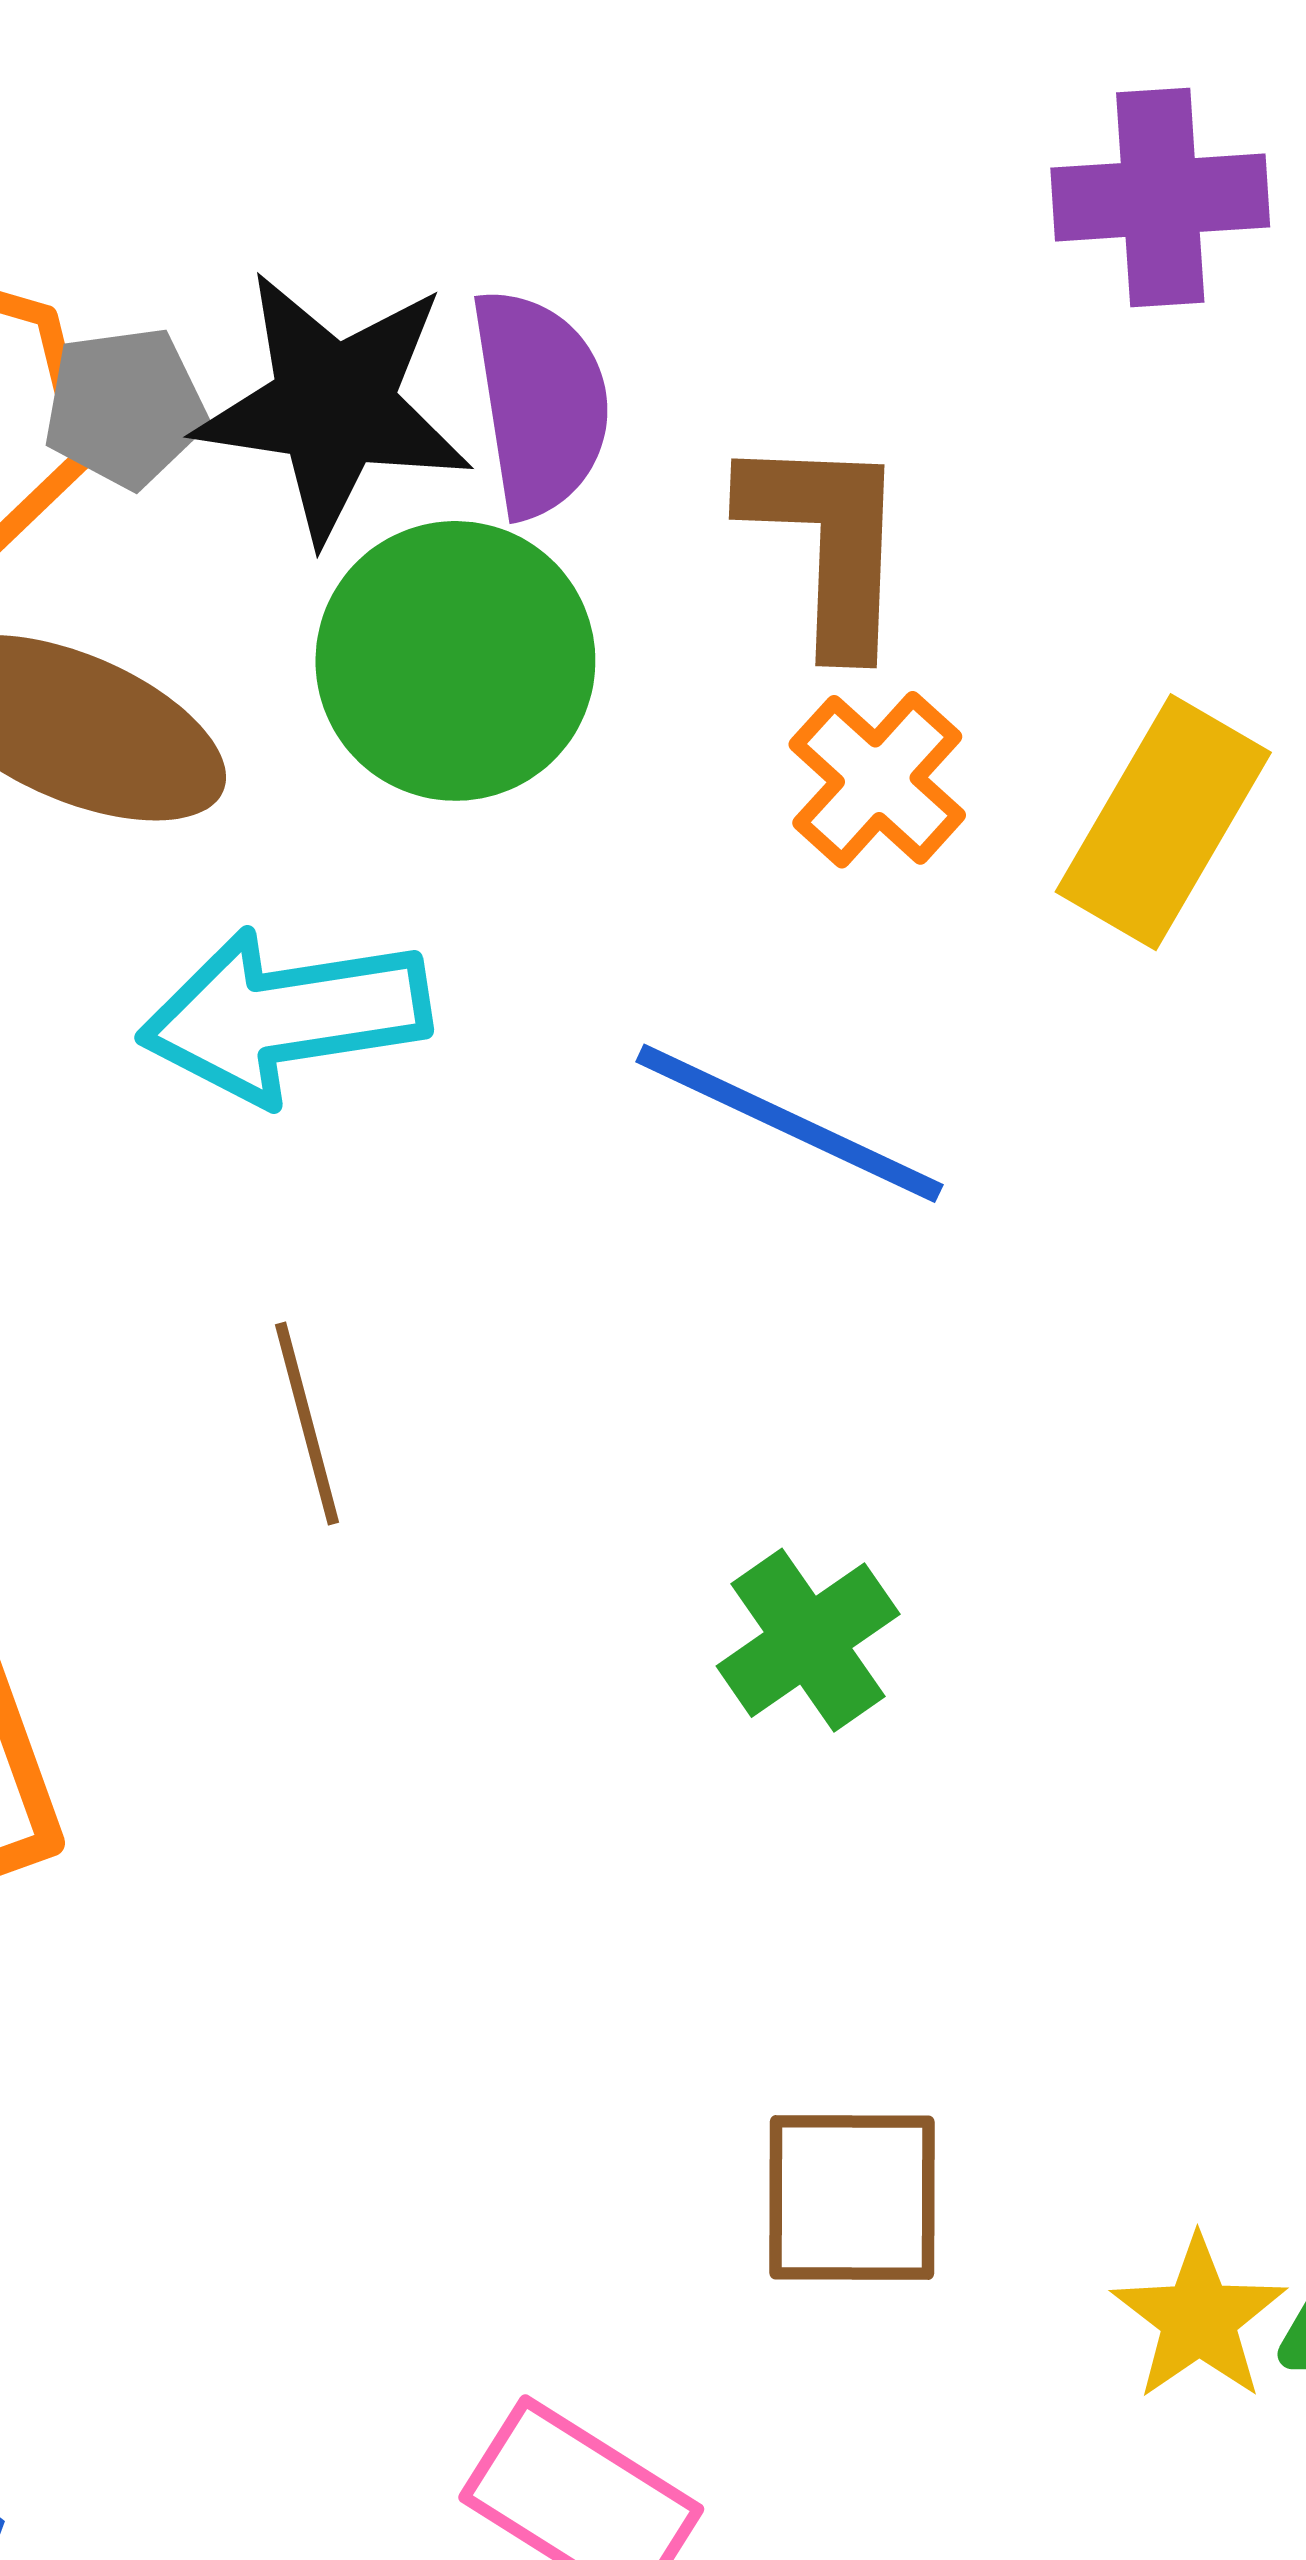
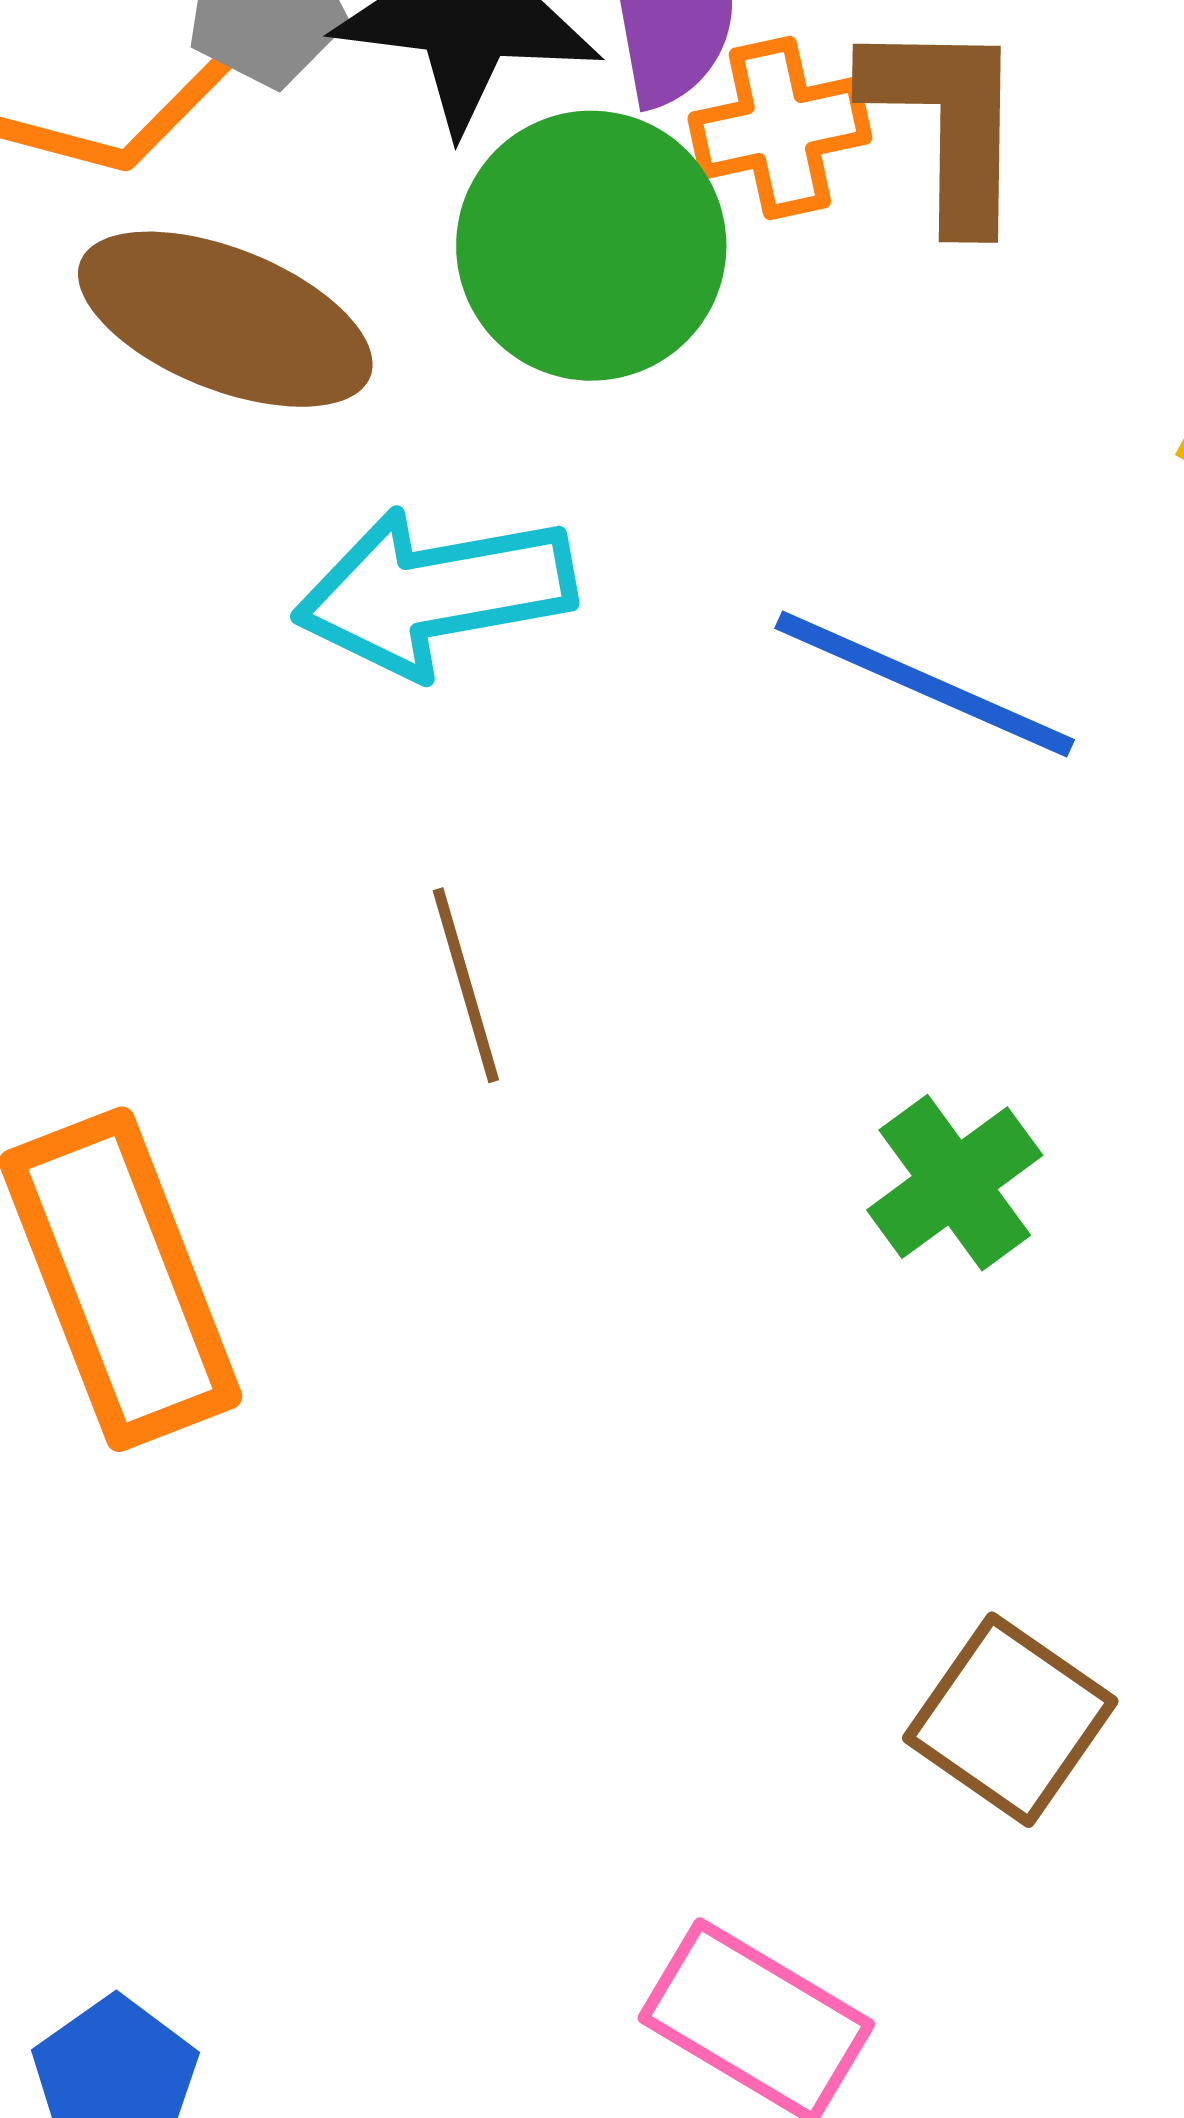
orange cross: (877, 780) -> (780, 128), moved, turned 37
brown square: (852, 2198) -> (1010, 1720), turned 36

